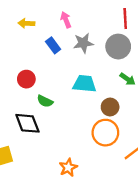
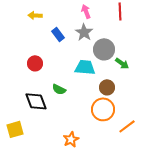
pink arrow: (66, 20) -> (86, 11), moved
gray star: (83, 43) -> (84, 32), turned -30
gray circle: (118, 47) -> (104, 49), moved
green semicircle: (45, 101) -> (59, 89), moved

